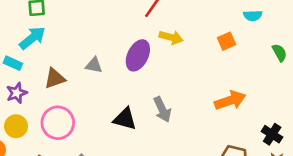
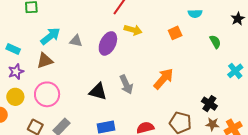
cyan arrow: (32, 38) -> (50, 36), moved
gray triangle: (94, 65) -> (76, 41), moved
orange arrow: (230, 100) -> (163, 79), moved, turned -30

